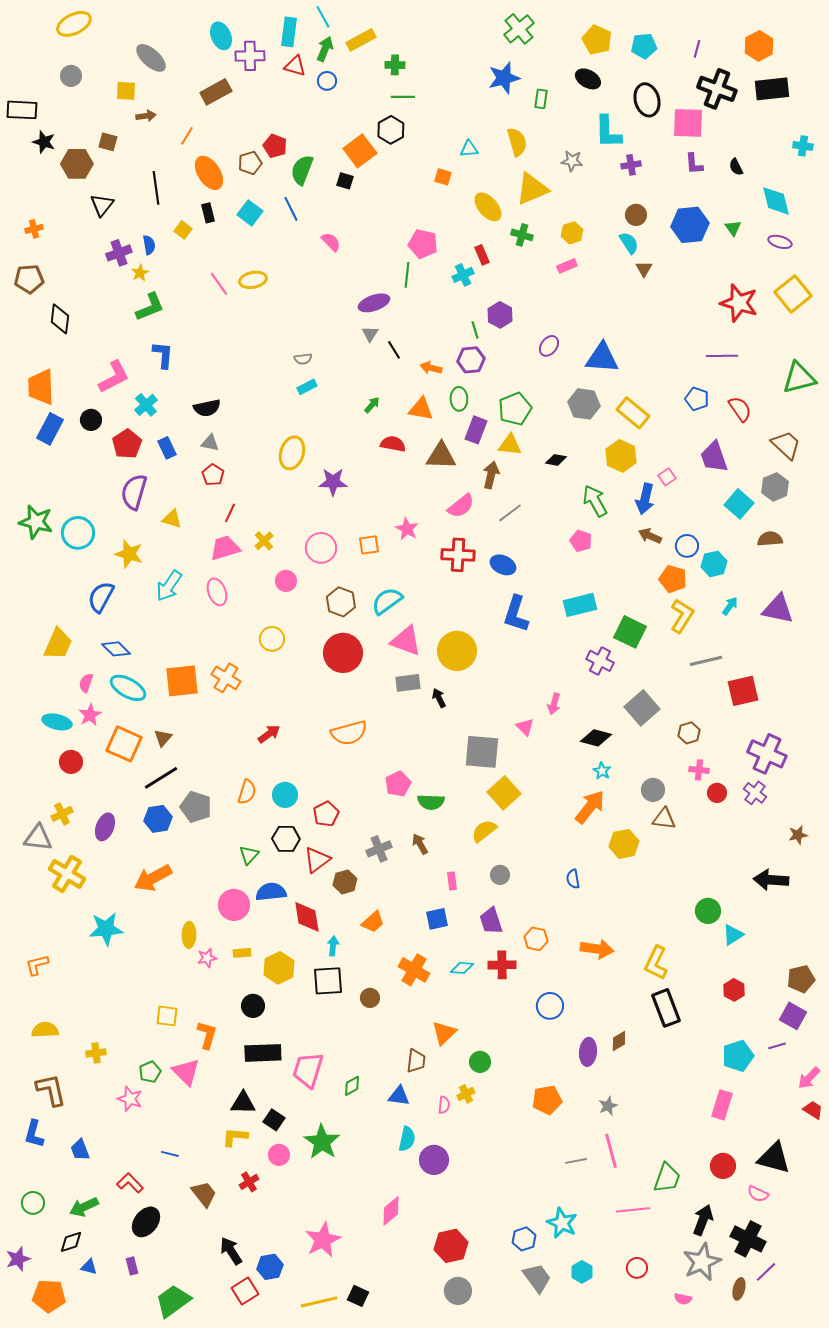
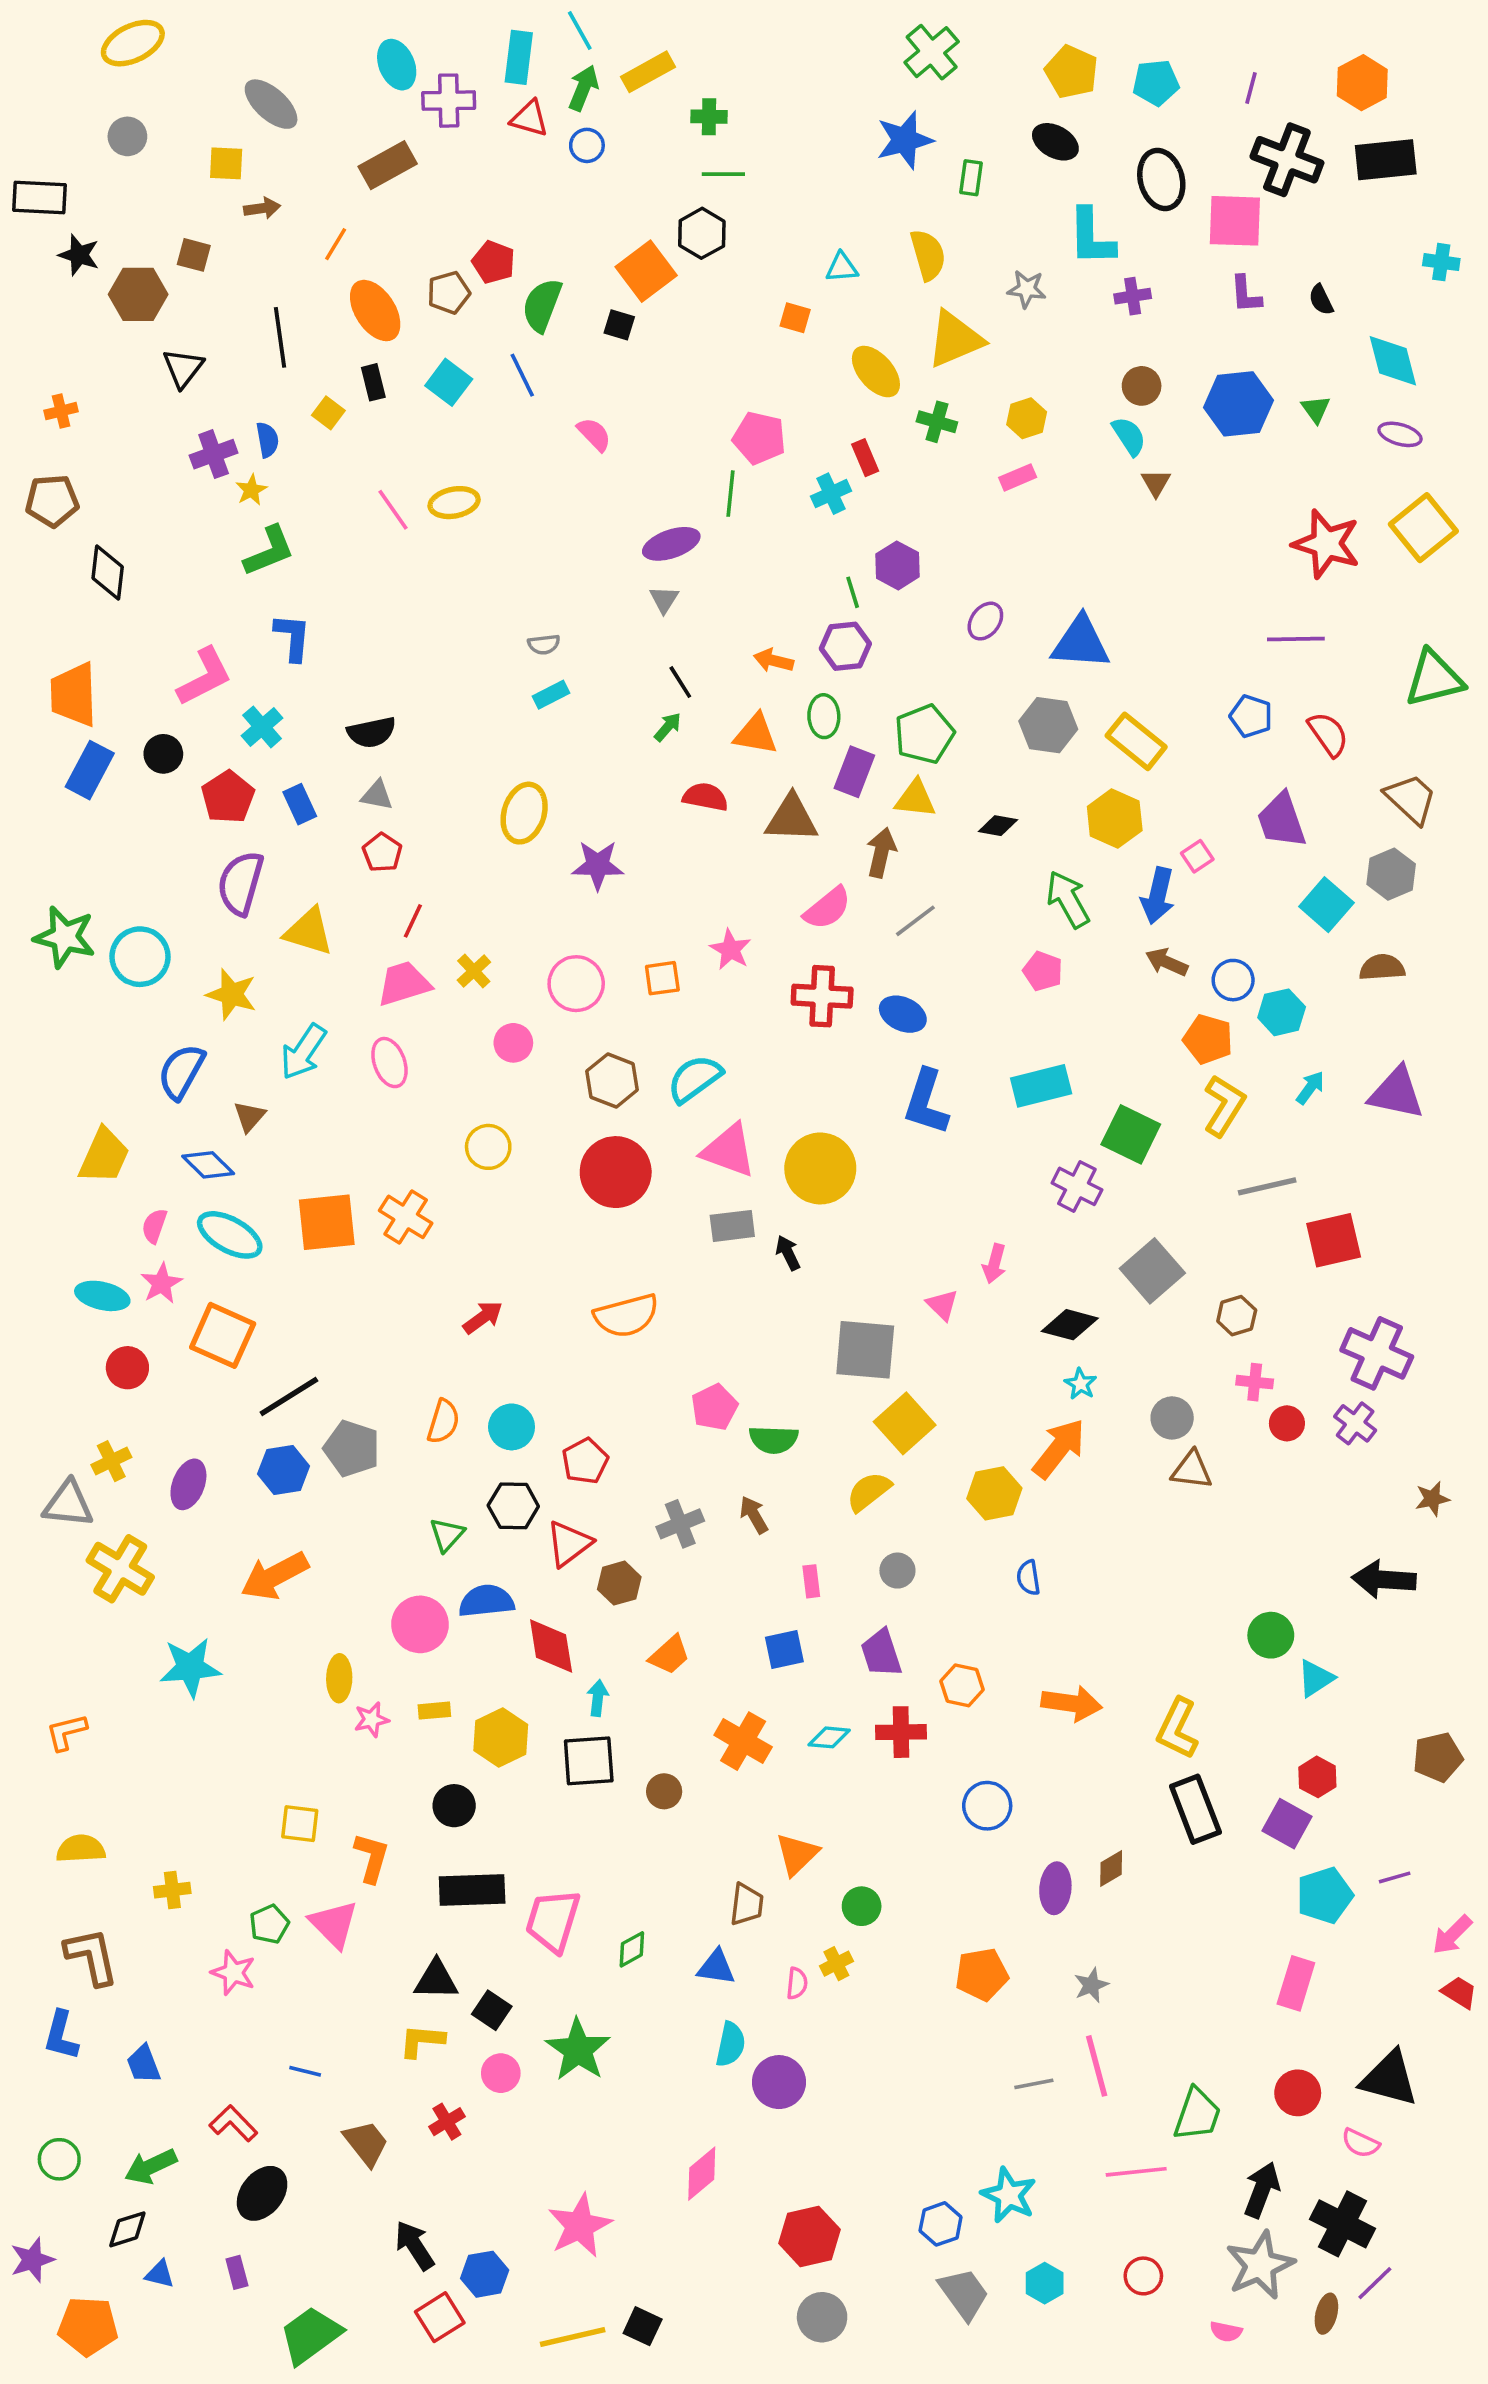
black line: (394, 350) -> (680, 682), moved
yellow triangle: (172, 519) -> (309, 932), size x1.4
brown triangle: (163, 738) -> (249, 1116), moved
yellow hexagon: (624, 844) -> (994, 1493), moved
purple square: (793, 1016) -> (1287, 1824), moved

